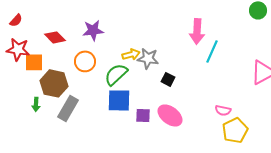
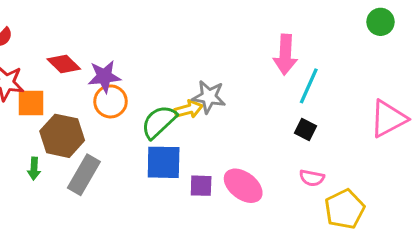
purple star: (93, 30) -> (104, 76), moved
yellow arrow: (131, 54) -> (189, 109), moved
black square: (168, 79) -> (306, 130), moved
pink semicircle: (223, 110) -> (312, 178), moved

